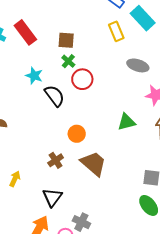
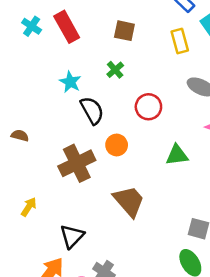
brown square: (66, 40) -> (124, 31), moved
red circle: (82, 79) -> (148, 107), moved
orange circle: (77, 134) -> (117, 145), moved
brown cross: (56, 160) -> (77, 163), moved, size x1.8

